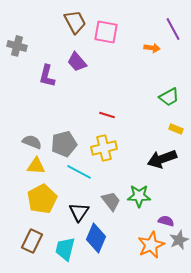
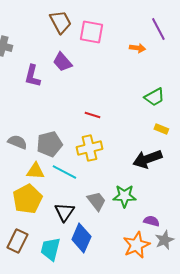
yellow triangle: (36, 166) -> (35, 171), moved

